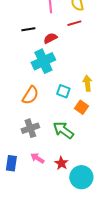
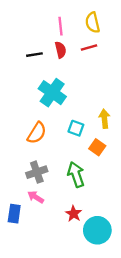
red semicircle: (50, 38) -> (61, 50), moved, turned 104
cyan cross: (43, 61) -> (52, 93), turned -30
green arrow: (63, 130) -> (76, 174), turned 35
pink arrow: (37, 158) -> (36, 197), moved

